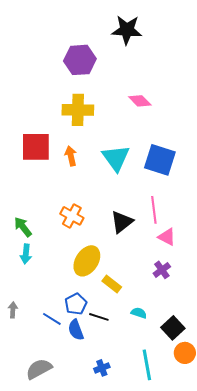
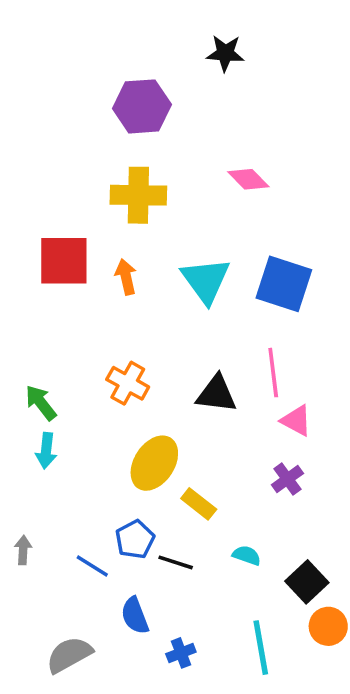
black star: (127, 30) -> (225, 53), size x0.7
black triangle: (122, 222) -> (216, 394), turned 45
blue semicircle: (76, 330) -> (135, 616), moved

